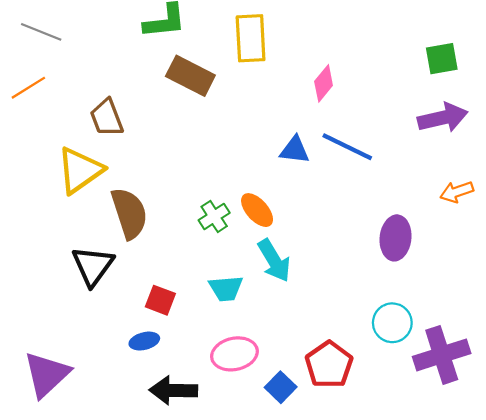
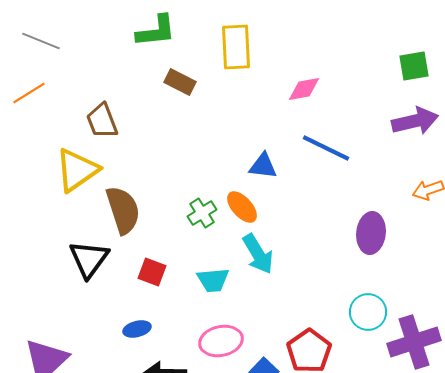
brown rectangle: (190, 76) -> (180, 82), size x0.7
pink diamond: (324, 83) -> (304, 89), turned 40
blue triangle: (295, 150) -> (263, 166), moved
red square: (160, 300) -> (152, 272), moved

